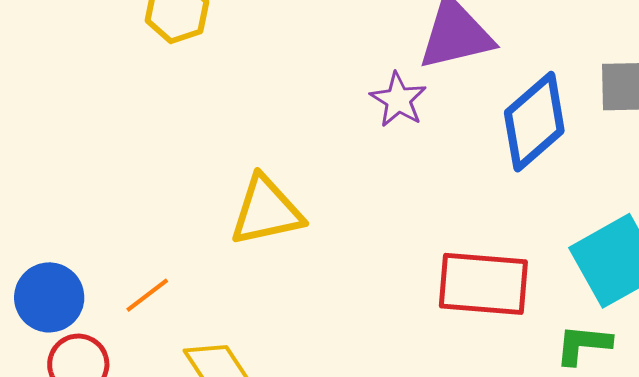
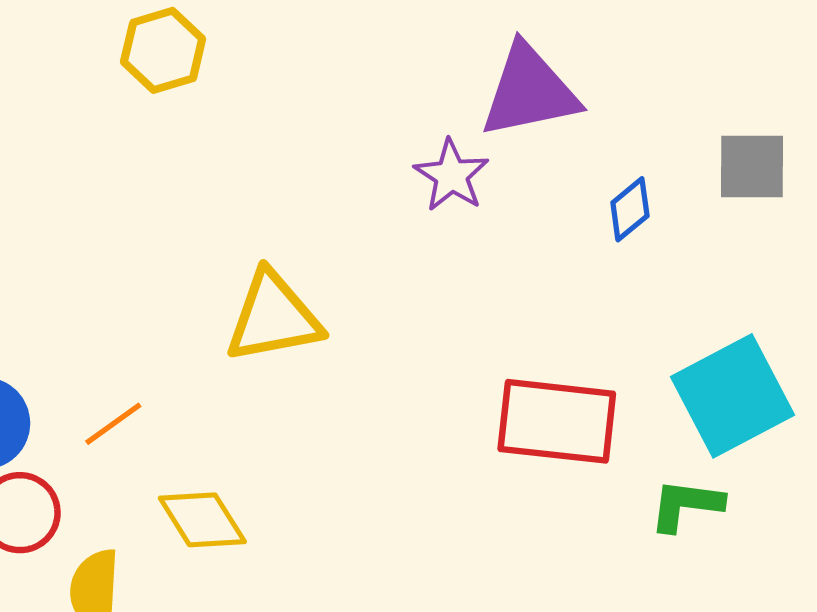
blue diamond: (534, 122) -> (630, 209), size x0.5

